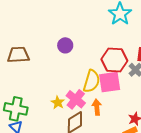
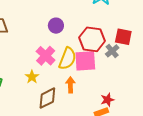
purple circle: (65, 45) -> (56, 26), moved
pink cross: (76, 99) -> (46, 56), moved

